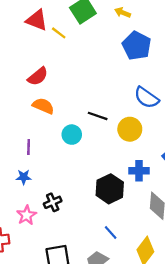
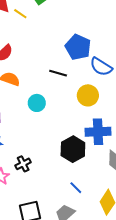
blue pentagon: (137, 46) -> (78, 47), moved
black line: (98, 116) -> (58, 73), moved
blue cross: (139, 171) -> (98, 132), size x1.4

